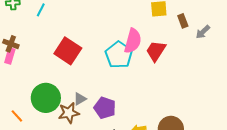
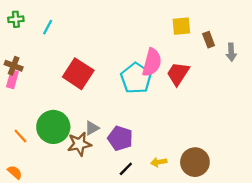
gray arrow: (203, 32) -> (231, 52), turned -49
orange line: (17, 116) -> (20, 136), moved

